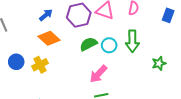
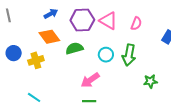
green semicircle: (88, 44) -> (74, 48), moved

